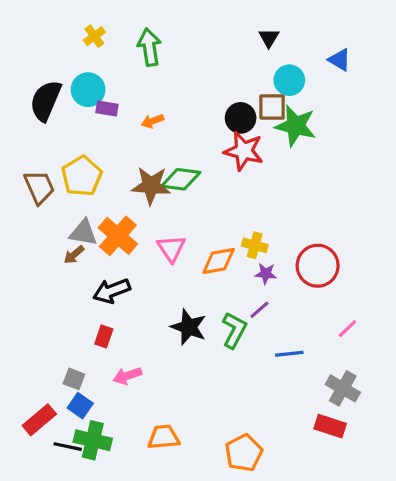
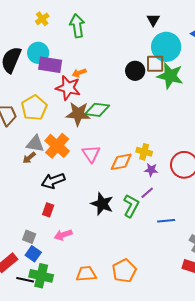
cyan circle: (289, 80) -> (166, 47), size x1.5
purple rectangle: (107, 108) -> (50, 65), size x1.6
red star: (244, 151) -> (68, 88), moved
orange pentagon: (244, 453) -> (124, 271), moved

